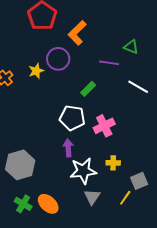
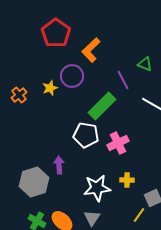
purple line: (109, 63) -> (123, 80), turned 54
green rectangle: (88, 89) -> (102, 106), size x1.8
purple arrow: (68, 148) -> (59, 165), moved
gray triangle: (92, 197) -> (92, 218), moved

